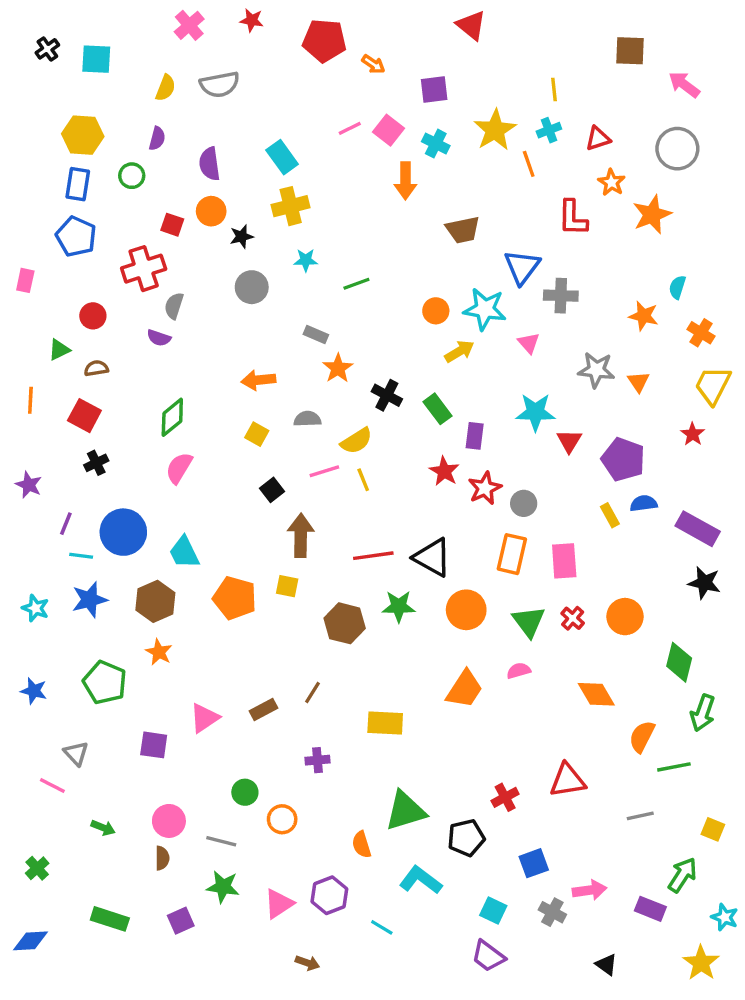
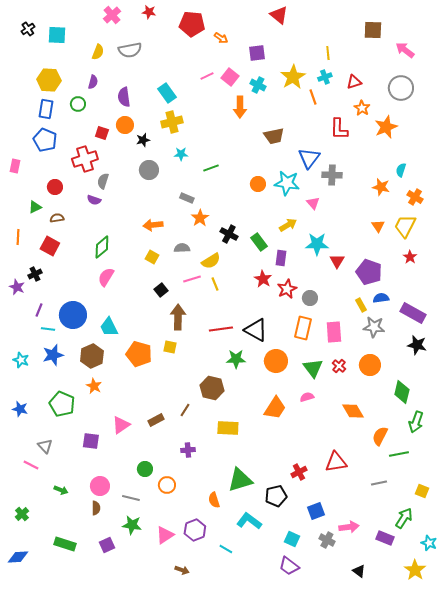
yellow arrow: (459, 351) -> (288, 225), moved
gray star: (596, 370) -> (374, 327), moved
yellow trapezoid: (713, 385) -> (405, 226), moved
black cross: (96, 463) -> (35, 274), moved
brown hexagon: (345, 623) -> (212, 388), moved

